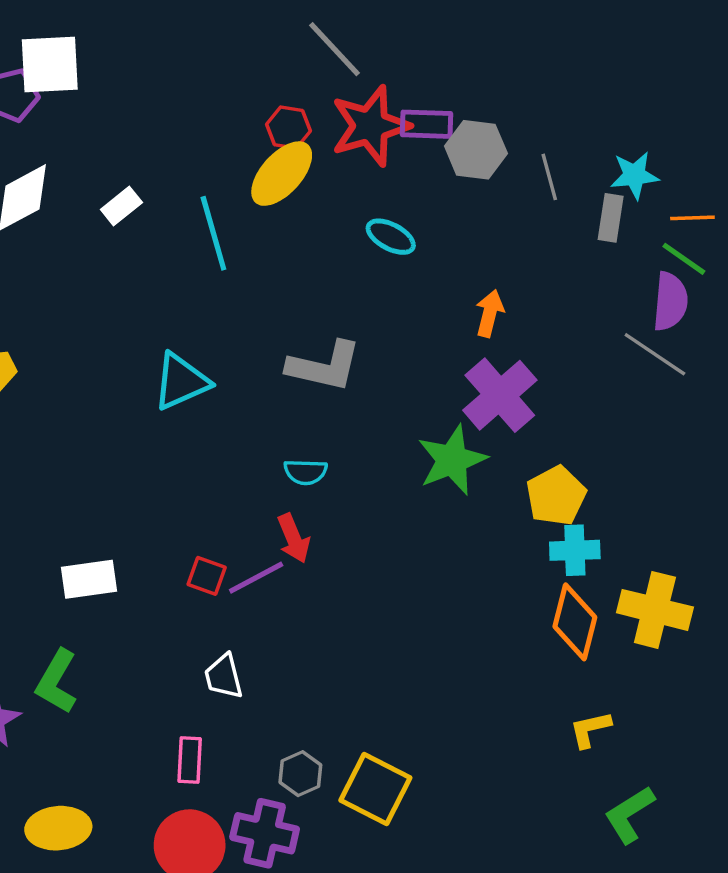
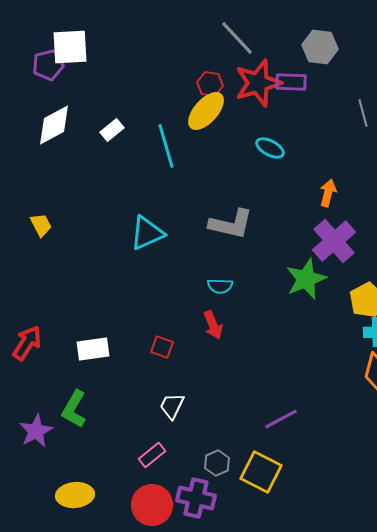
gray hexagon: (476, 150) -> (320, 47), moved
purple line: (256, 578) -> (281, 419), moved
white trapezoid: (224, 676) -> (172, 406), turned 40
pink rectangle: (190, 760) -> (152, 455), turned 48

